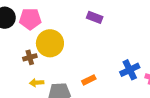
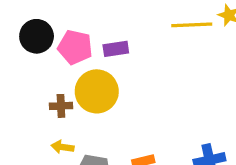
purple rectangle: (95, 17) -> (116, 49), moved, turned -42

